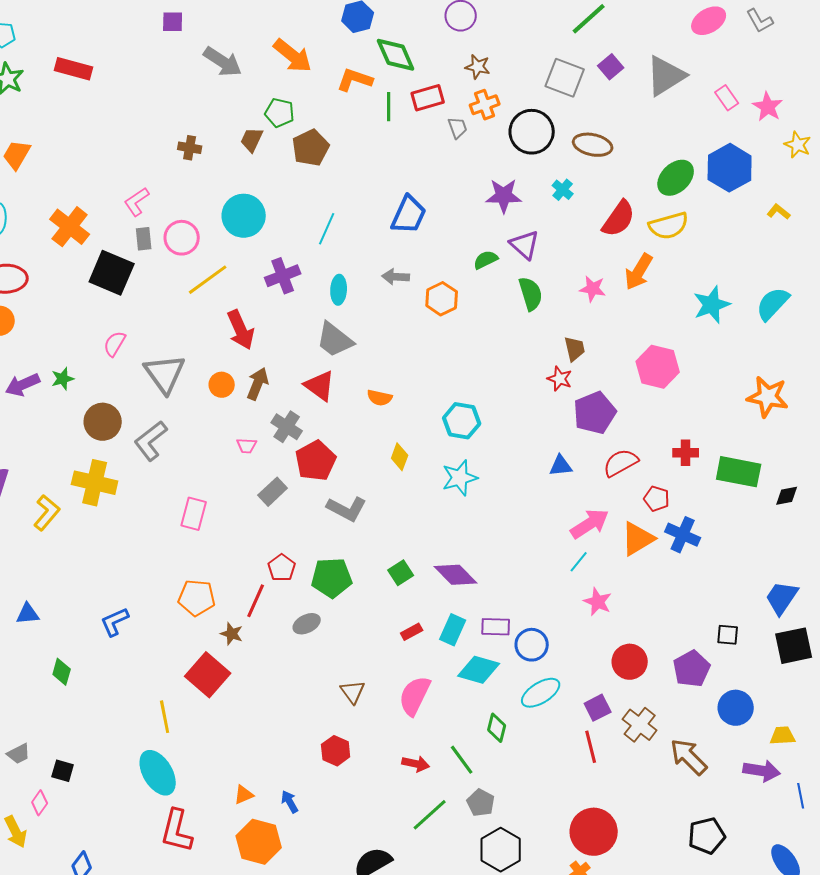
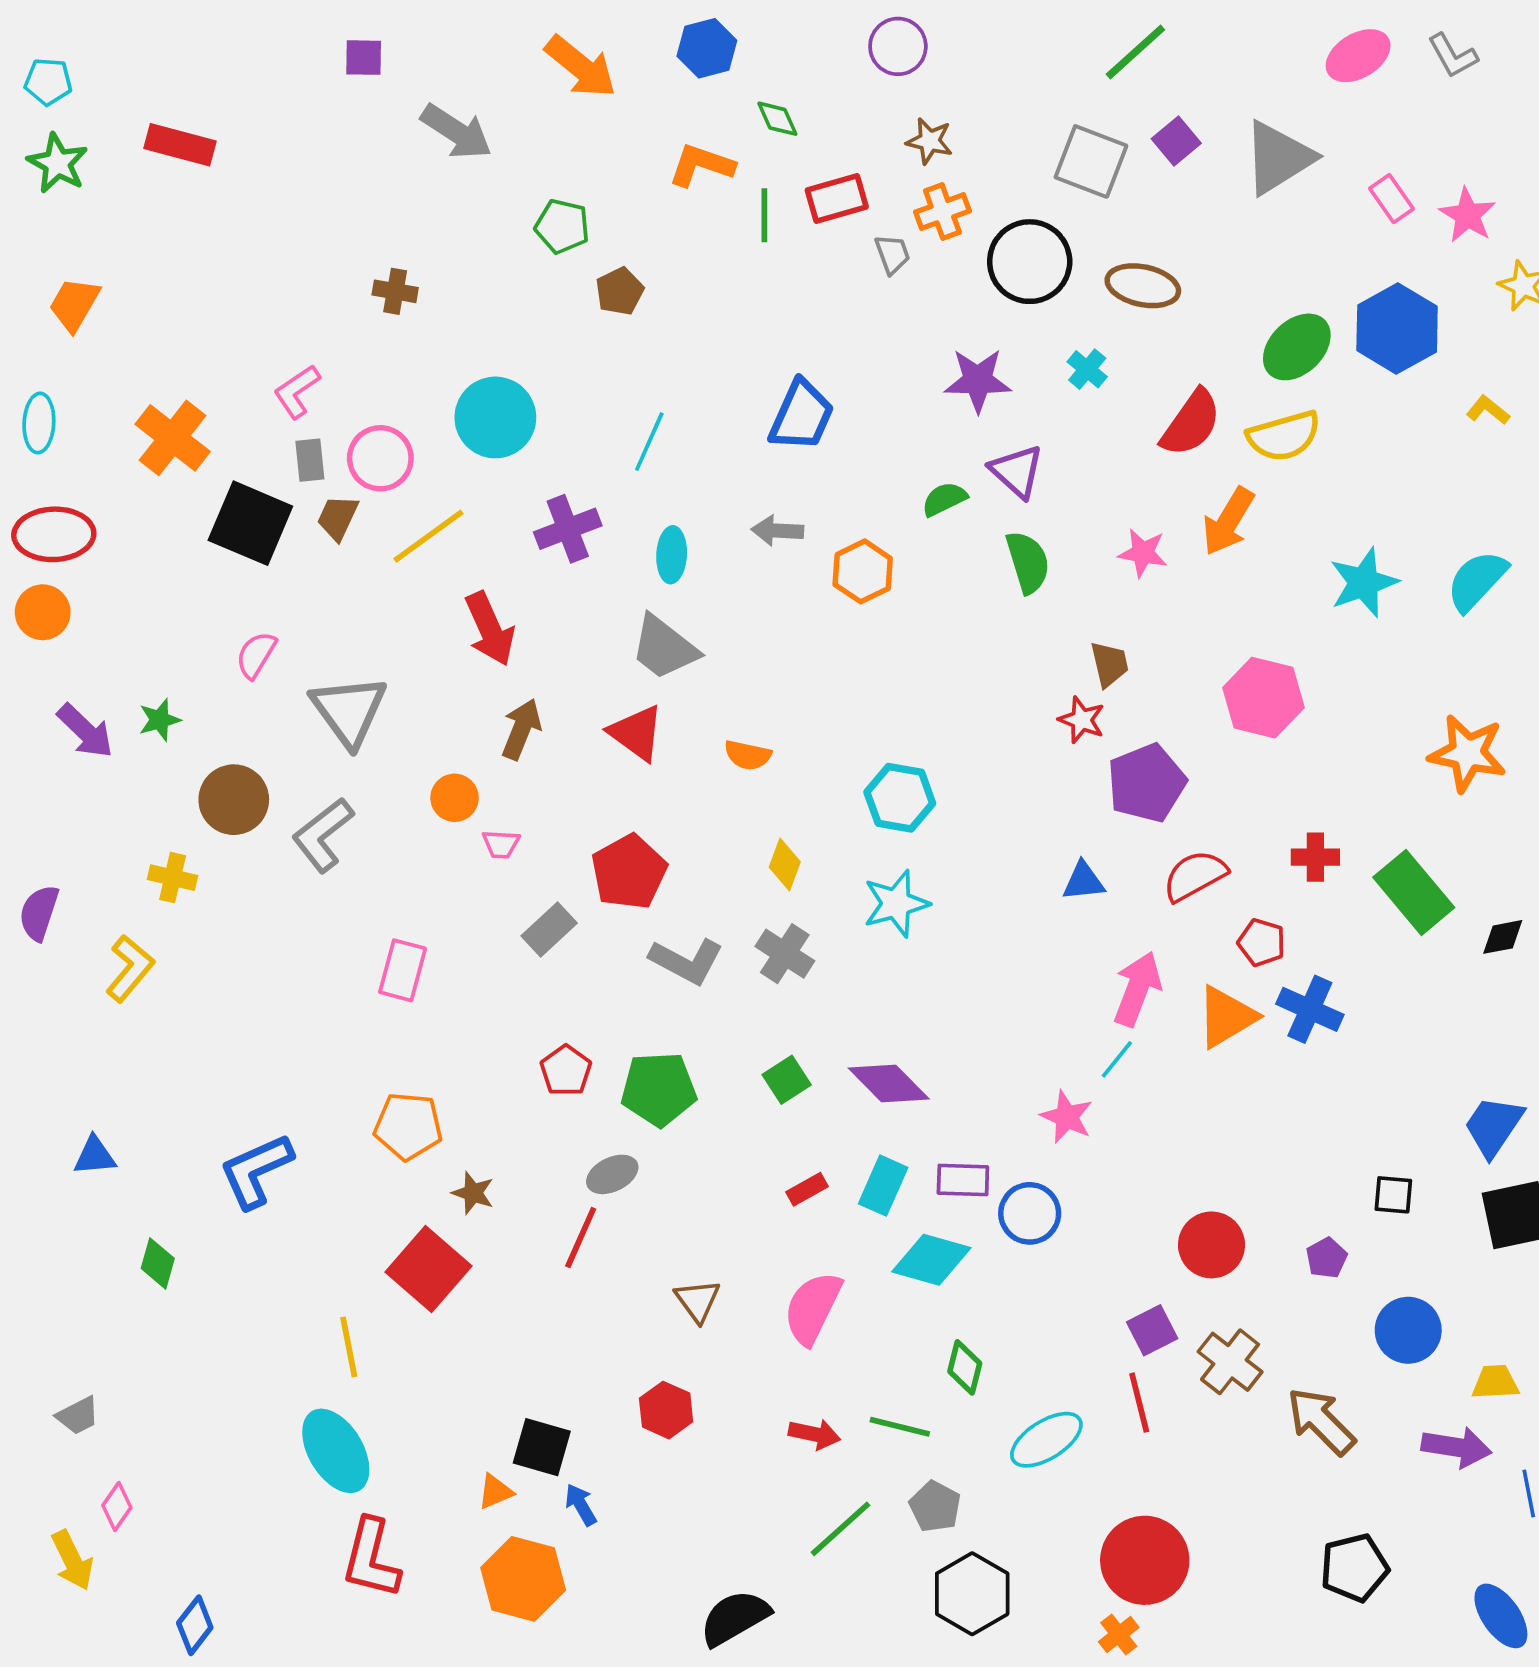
green diamond: (396, 55) -> (777, 119), size x0.6
orange arrow: (293, 56) -> (581, 67), moved
brown trapezoid: (252, 140) -> (338, 518), moved
brown pentagon: (311, 148) -> (620, 291), size x0.7
purple arrow: (23, 385) -> (85, 731), turned -112
orange circle: (222, 385) -> (455, 798), moved
gray cross: (287, 427) -> (785, 954), moved
green rectangle: (739, 472) -> (1414, 892), turned 39
yellow cross: (95, 483) -> (173, 878), moved, size x0.6
pink arrow: (590, 524) -> (1137, 989), turned -36
red line: (256, 601) -> (581, 1237), moved
pink star: (598, 602) -> (1067, 1117), moved
blue L-shape: (115, 622) -> (256, 1171), size x1.4
purple pentagon: (692, 669) -> (1327, 1258), size x0.6
cyan ellipse: (541, 693) -> (1046, 1440), moved
green line: (462, 760) -> (900, 1427), turned -40
black square: (63, 771) -> (542, 1447), moved, size x1.4

